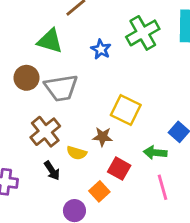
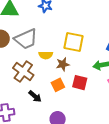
yellow semicircle: (77, 153) -> (46, 55), moved
orange square: (99, 191) -> (58, 85), moved, turned 32

